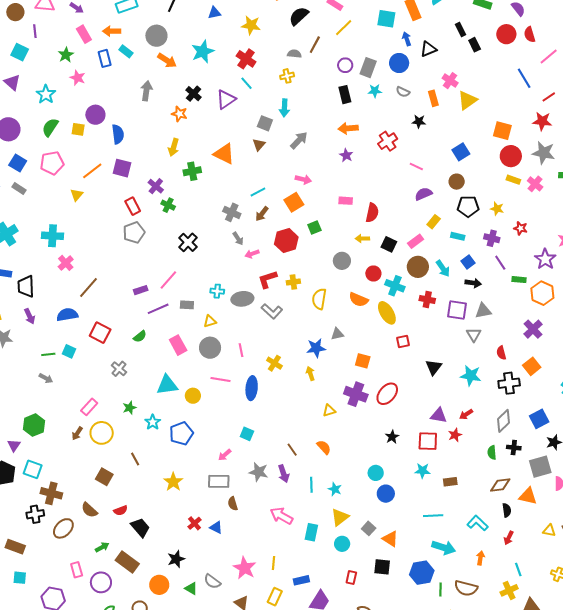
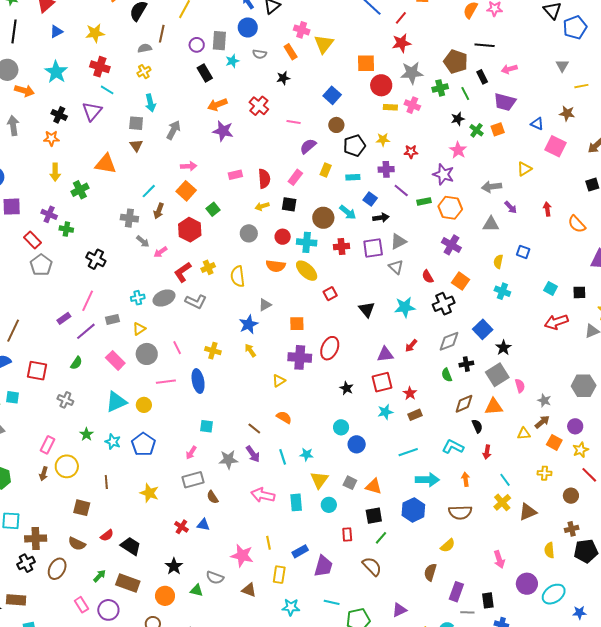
purple star: (346, 155) -> (223, 131), size x1.5
pink rectangle: (416, 241) -> (295, 177), moved
gray diamond: (504, 421) -> (449, 341), turned 40
red star: (455, 435) -> (410, 393), moved
brown line: (135, 459) -> (106, 482), turned 40
green line: (441, 589) -> (381, 538), moved, turned 56

